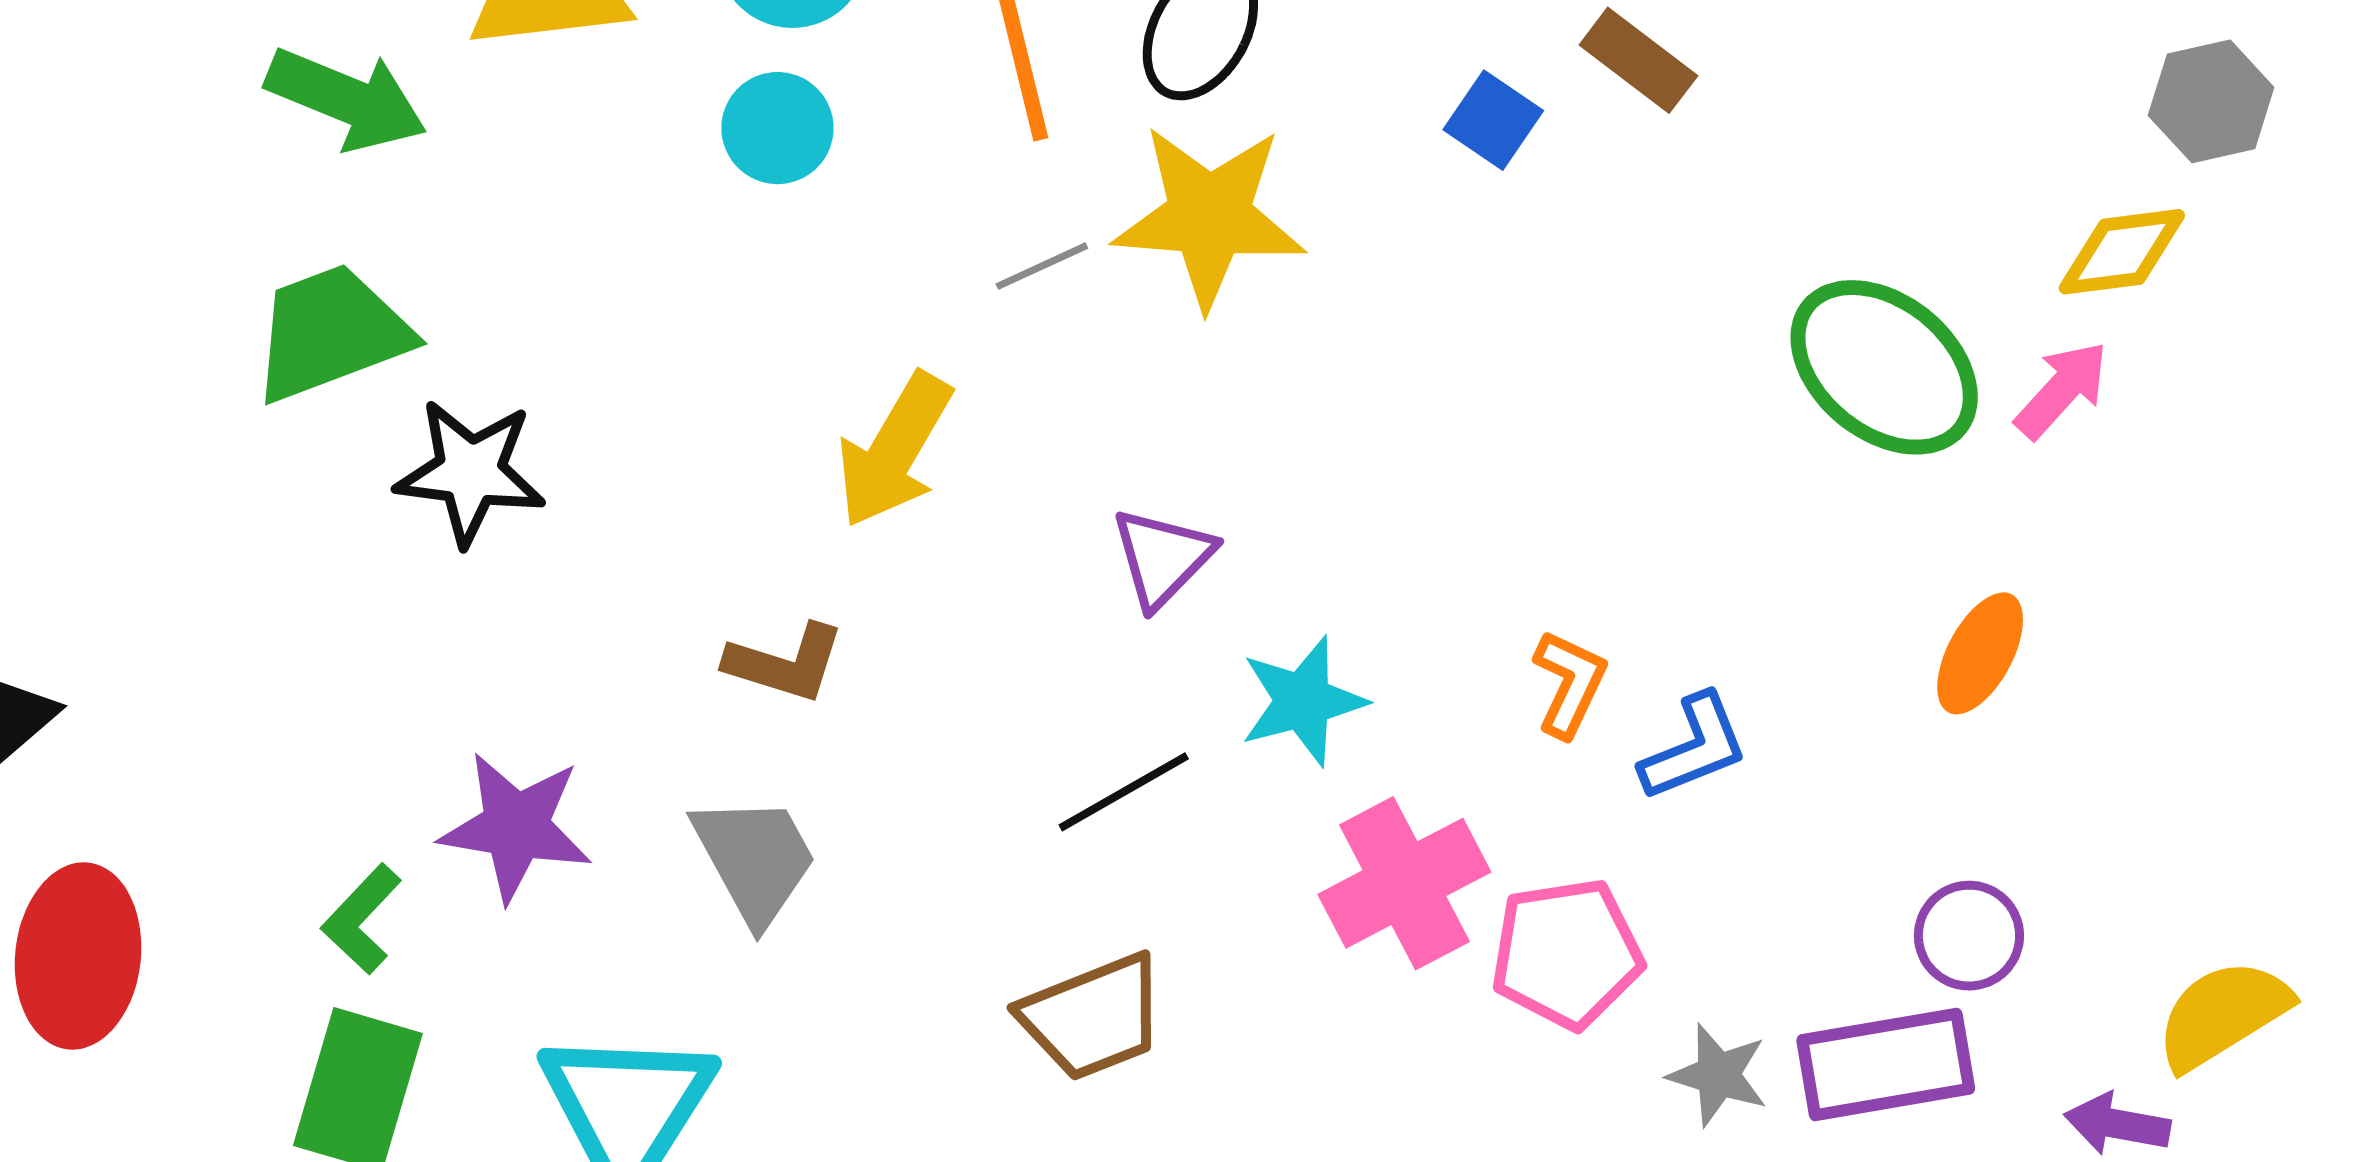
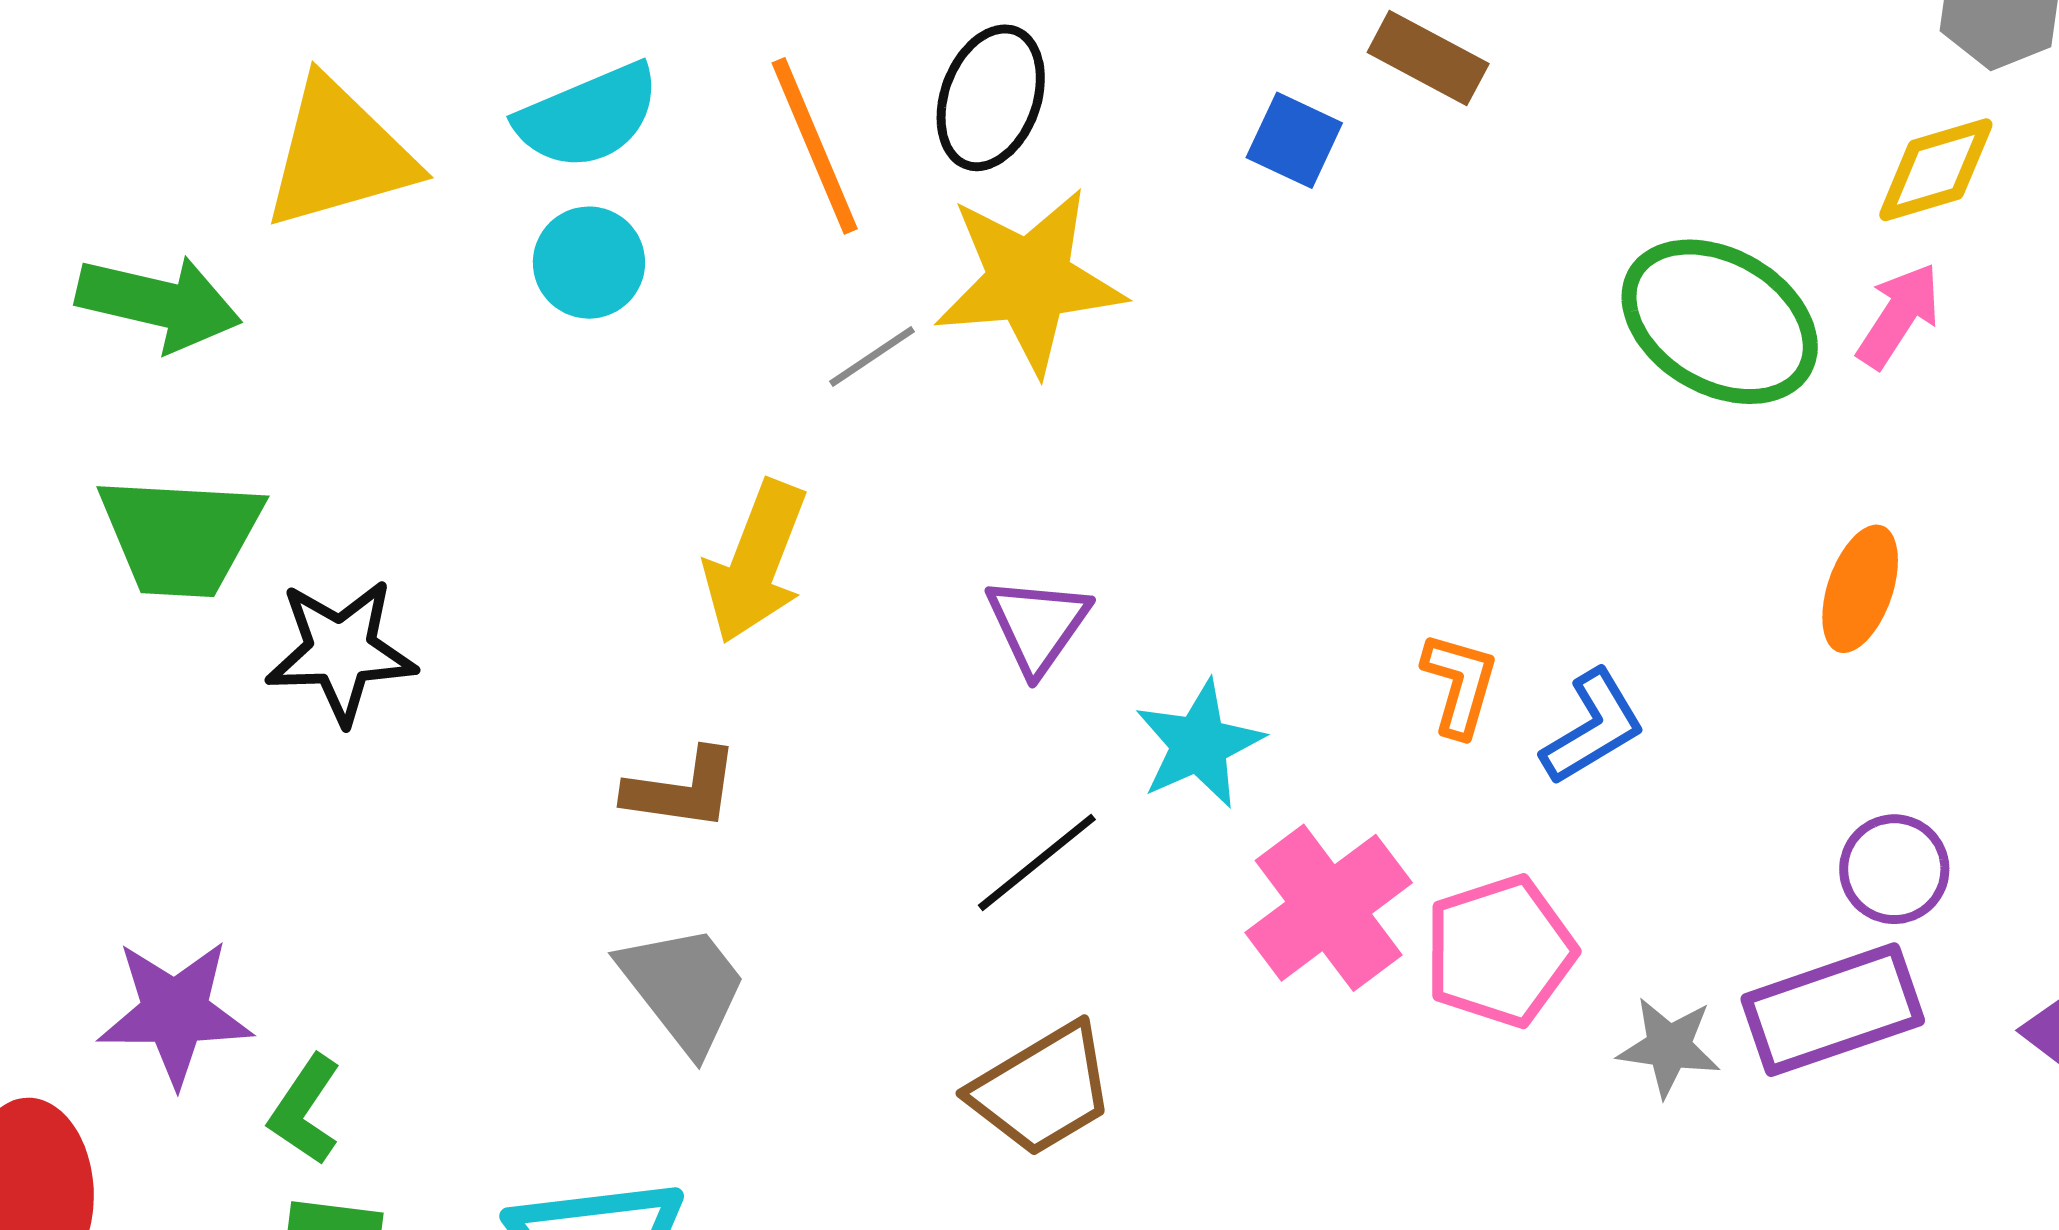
green trapezoid: (331, 333) -> (181, 536), turned -147
purple star: (516, 827) -> (175, 1012), moved

